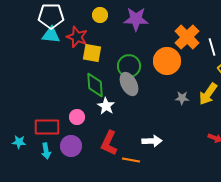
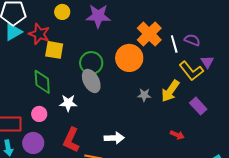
cyan triangle: (51, 35) -> (13, 32), turned -36
green diamond: (95, 85) -> (42, 82), moved
white star: (106, 106) -> (68, 103), turned -30

